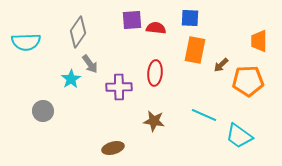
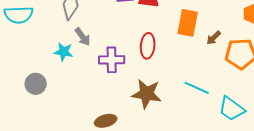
cyan star: (71, 79) -> (64, 52), turned -30
brown star: (154, 121) -> (147, 94), size x1.4

